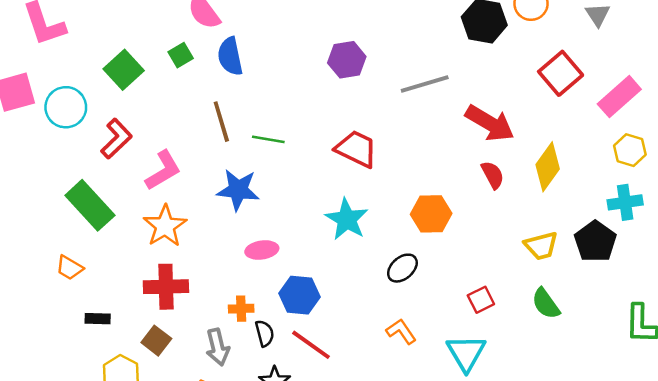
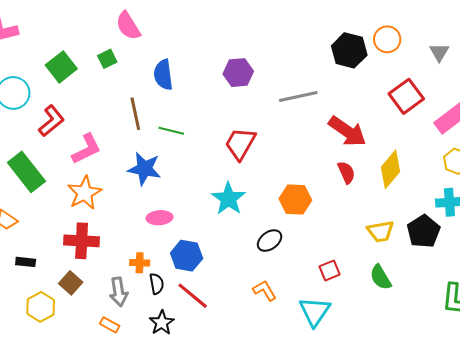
blue semicircle: (230, 56) -> (163, 75), moved
red trapezoid: (356, 149) -> (240, 144), turned -90

